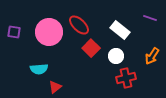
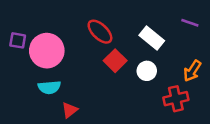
pink circle: (49, 32) -> (47, 51), moved
red cross: (126, 78) -> (176, 99), moved

